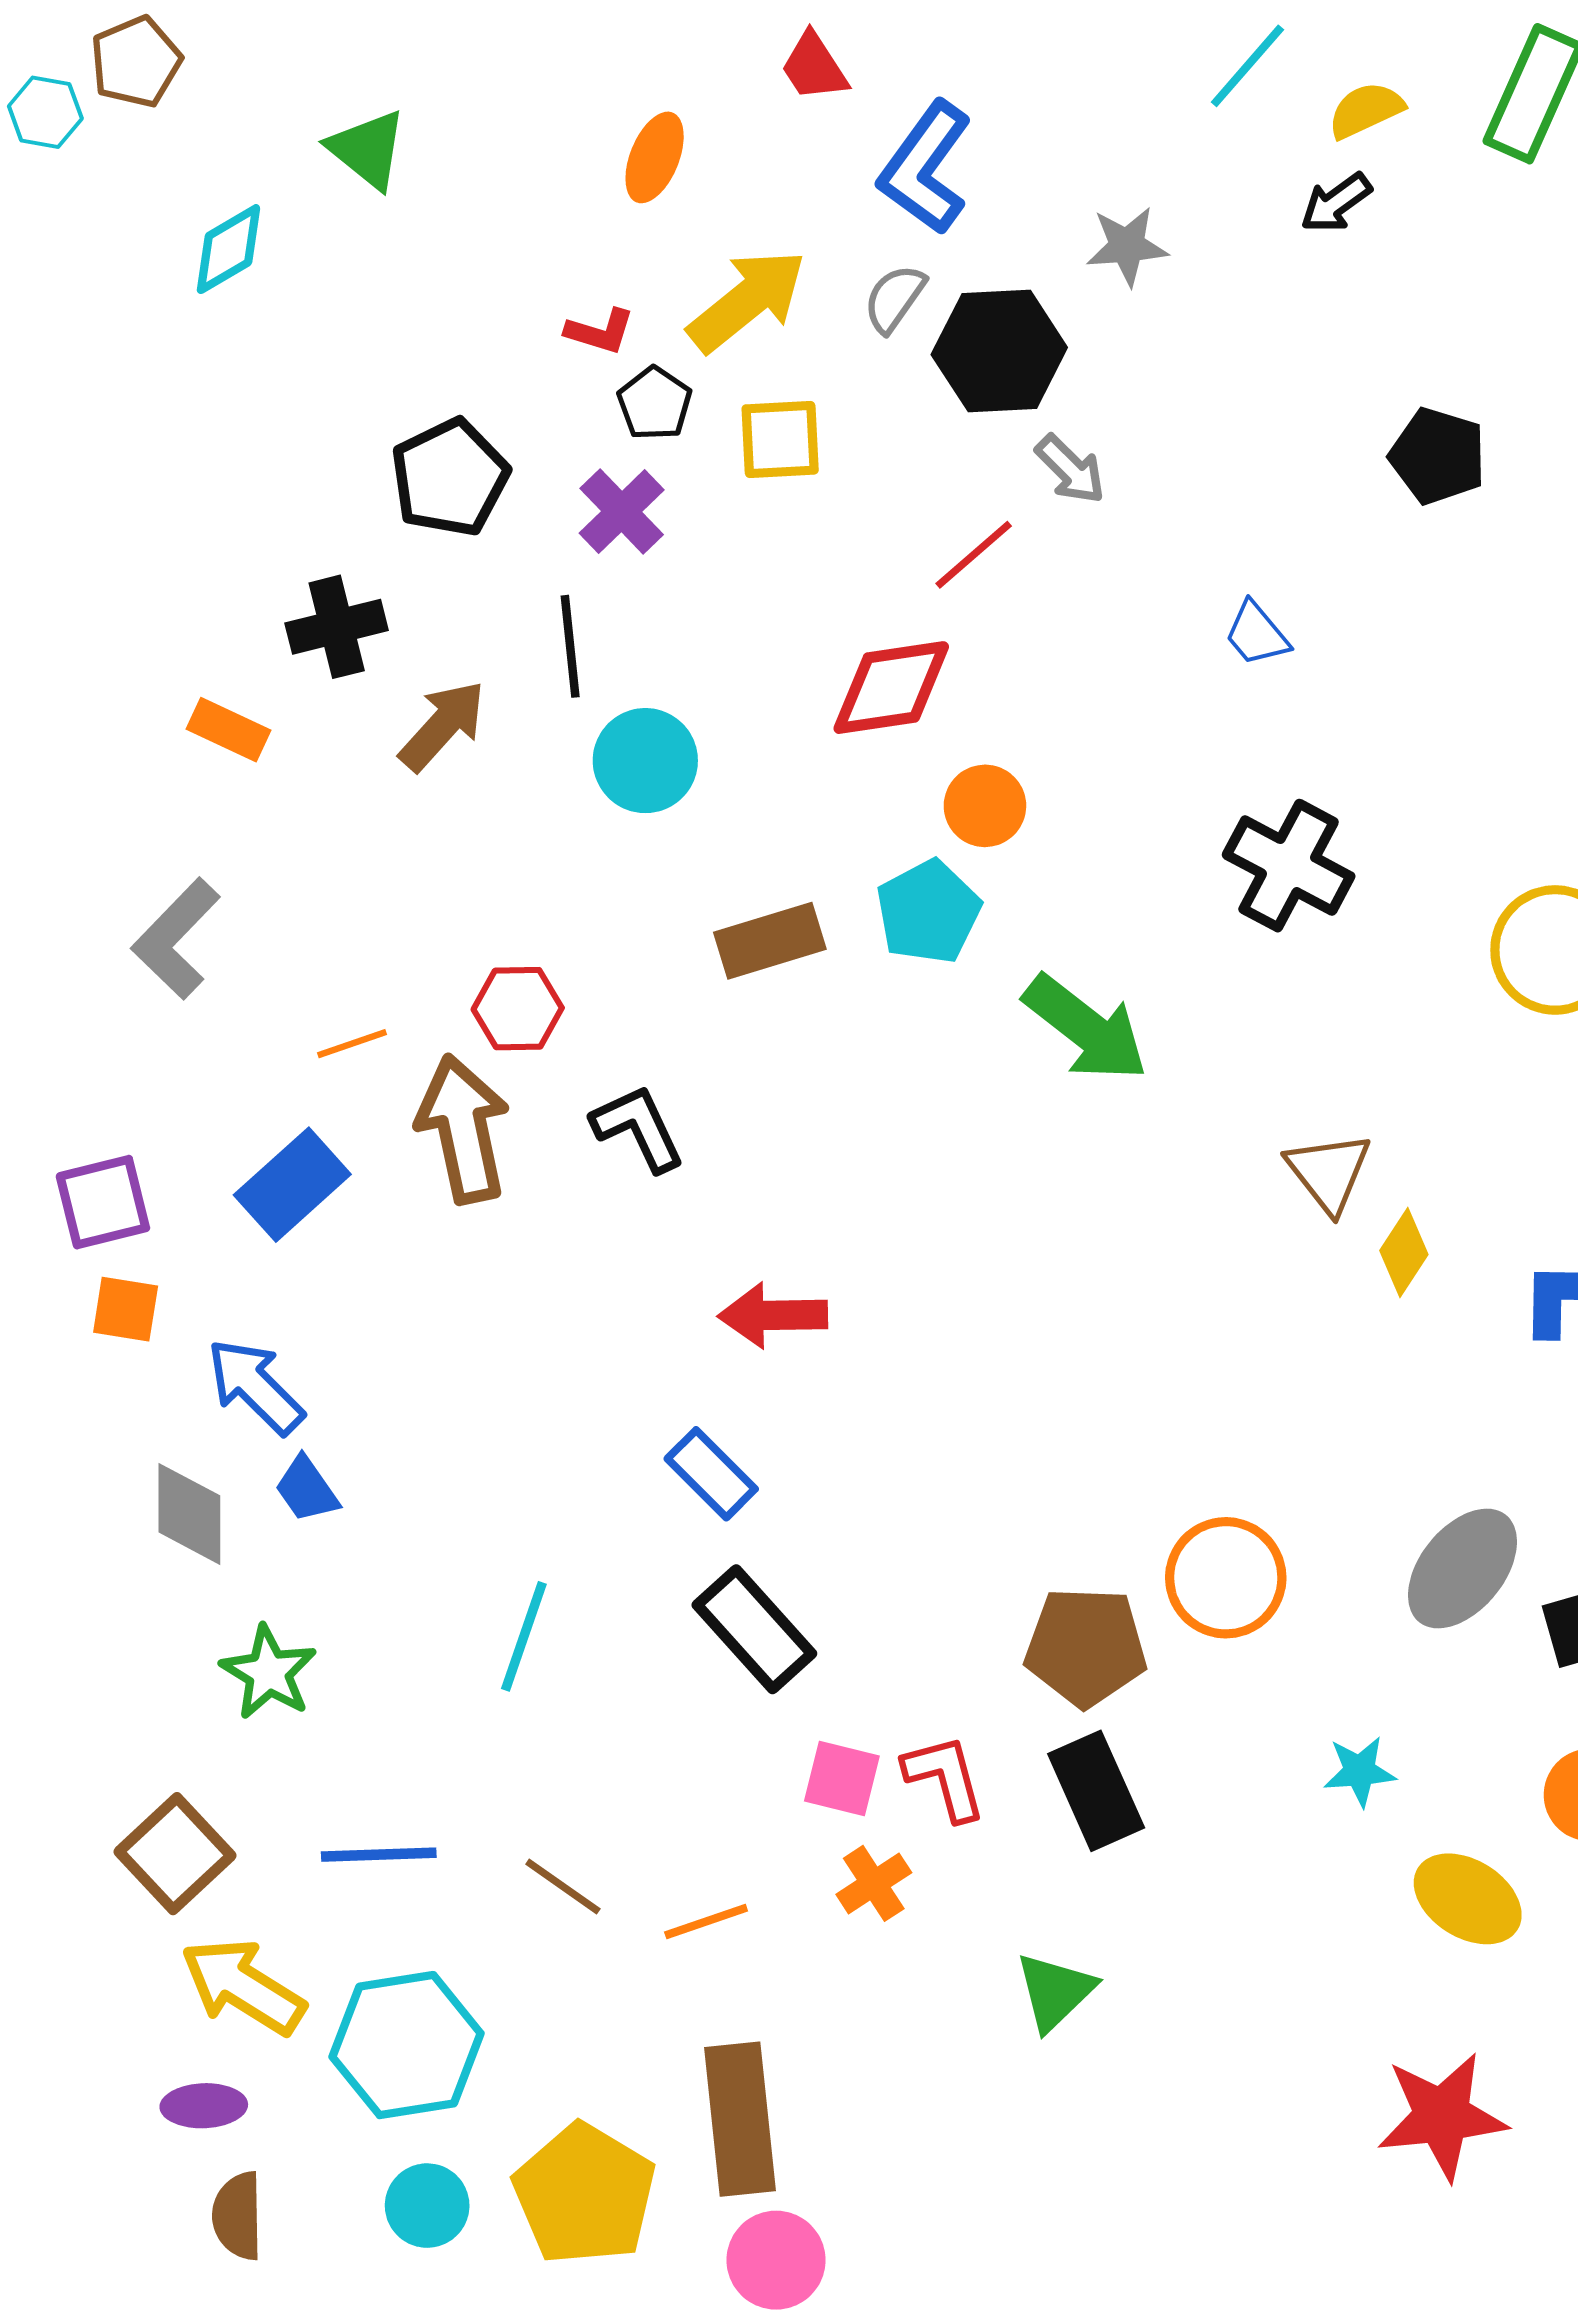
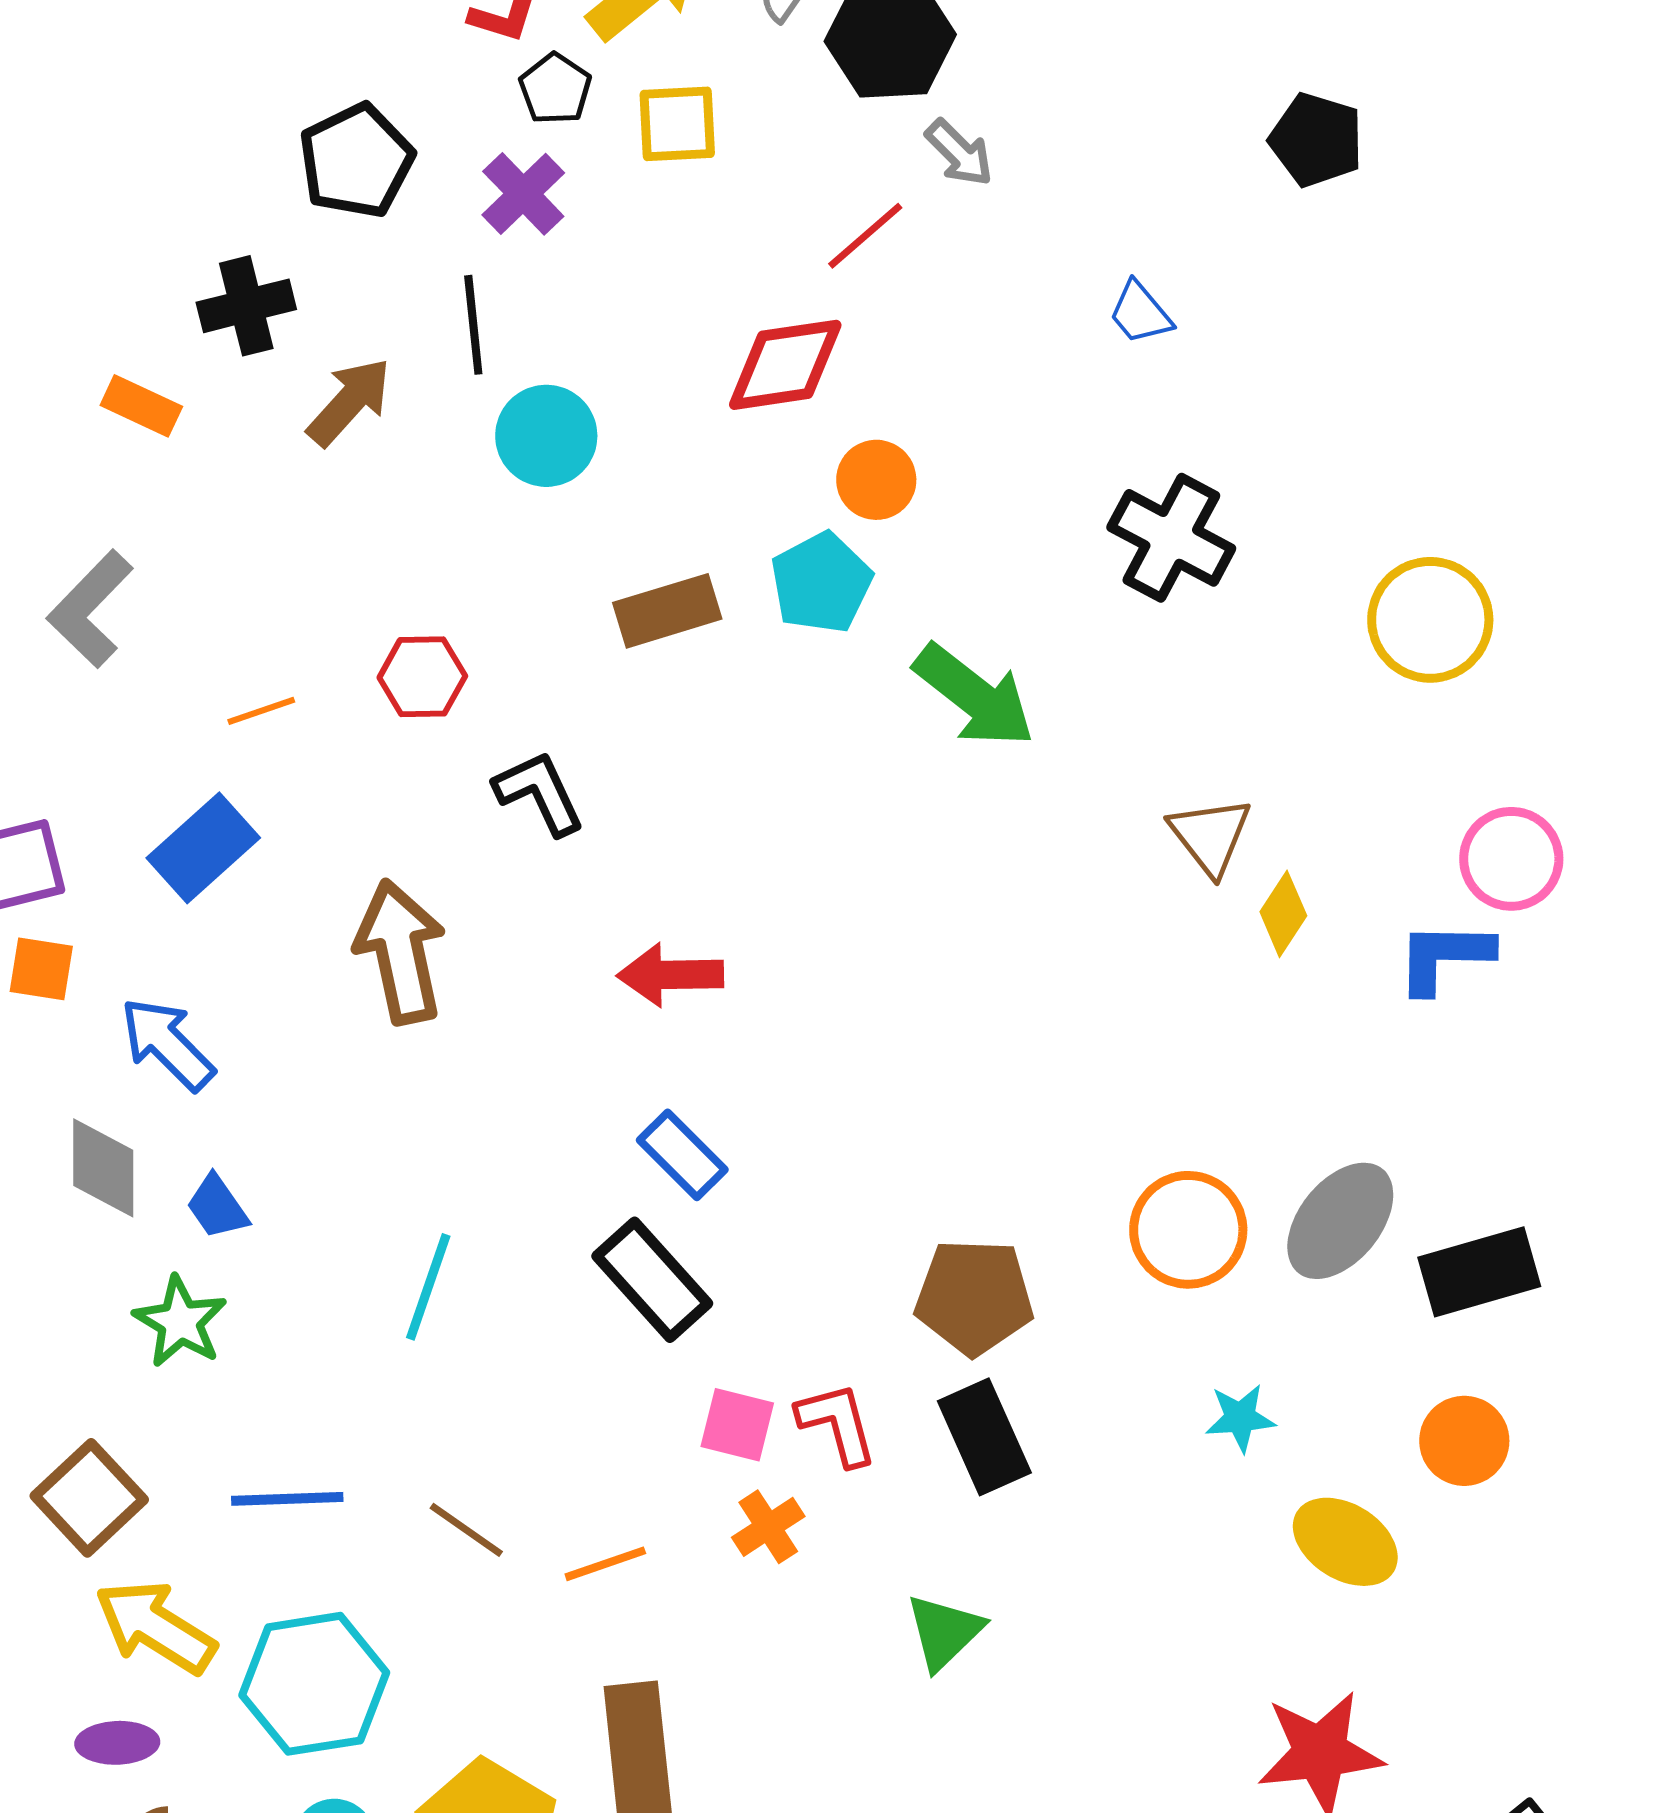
brown arrow: (463, 1129) -> (400, 952), moved
blue rectangle: (711, 1474) -> (682, 1155), moved
blue trapezoid: (307, 1489) -> (217, 1207), moved
orange circle: (1226, 1578) -> (1188, 1230), moved

